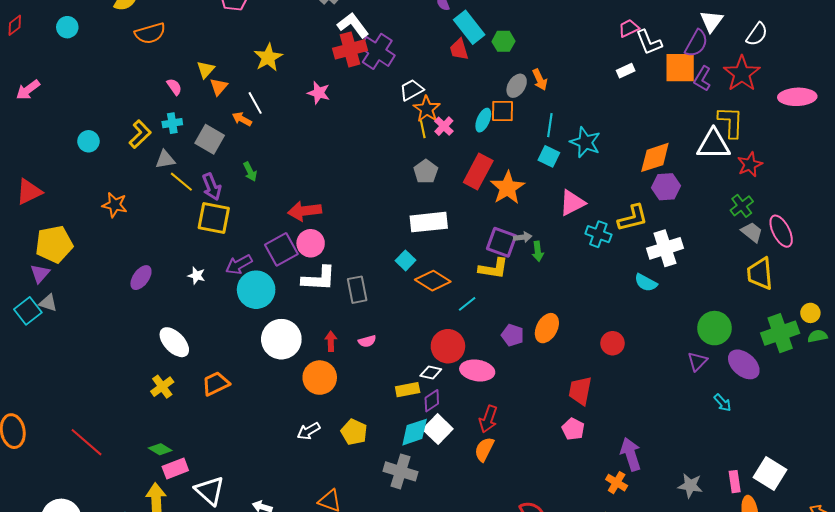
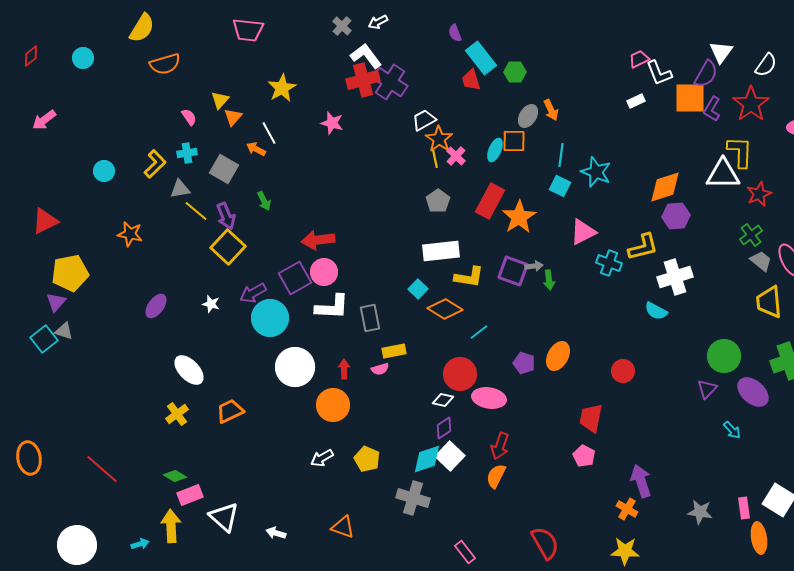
yellow square: (214, 218) -> (228, 247), turned 32
yellow L-shape: (493, 269) -> (469, 277), moved
yellow rectangle: (408, 390) -> (394, 351), moved

